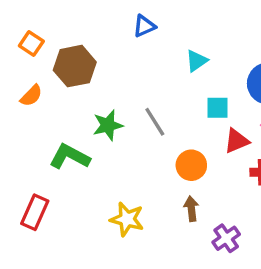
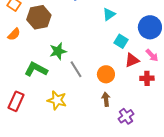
cyan square: (217, 108) -> (121, 41), turned 32
gray line: (155, 122) -> (76, 69), moved
yellow star: (127, 219) -> (57, 100), moved

